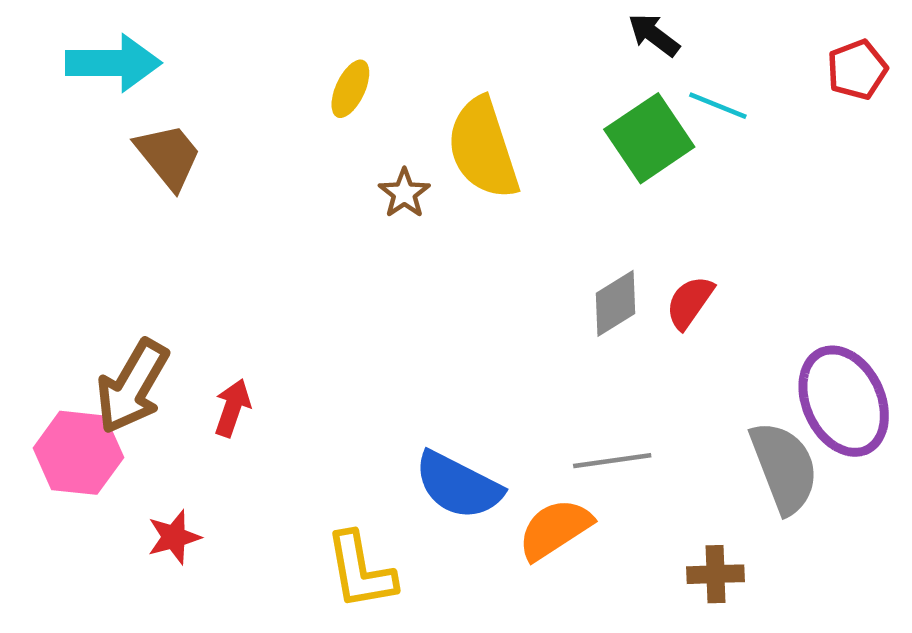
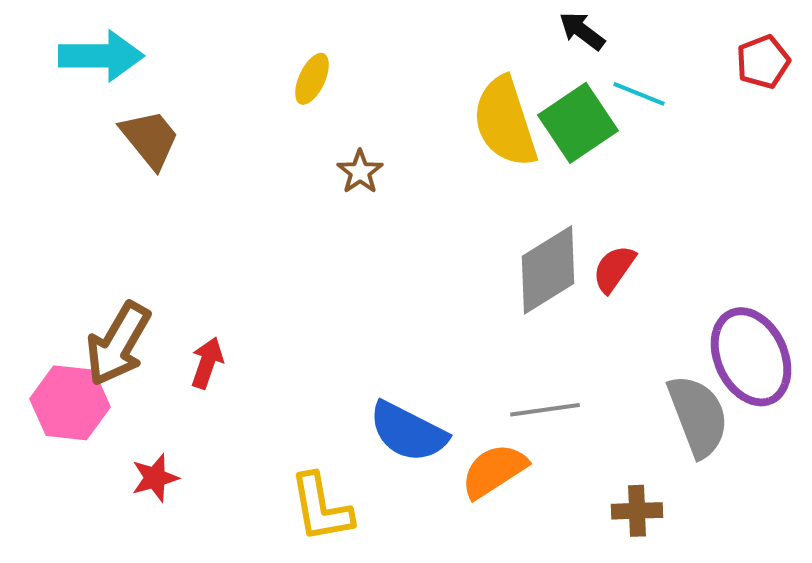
yellow semicircle: (483, 148) -> (505, 122), moved
gray diamond: (616, 303) -> (548, 270), size x1.5

